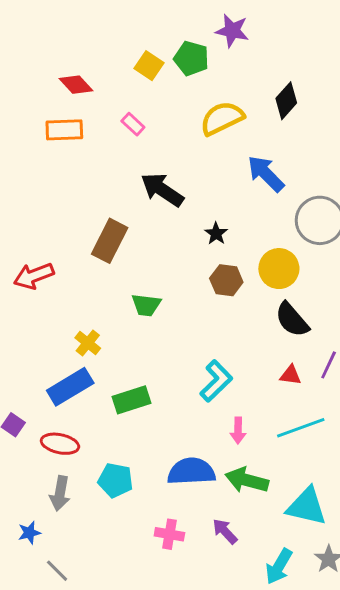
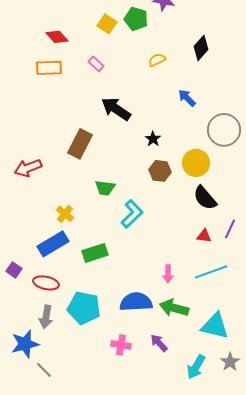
yellow semicircle: (222, 118) -> (157, 60), size x0.6
blue arrow: (266, 174) -> (187, 98), size x0.7
cyan L-shape: (216, 381) -> (132, 214), moved
cyan pentagon: (115, 480) -> (84, 308), size x1.4
blue star: (29, 533) -> (25, 344), size x1.8

